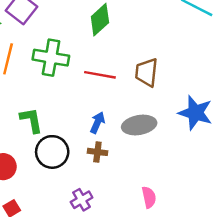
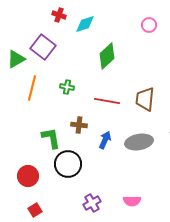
green cross: (51, 58) -> (67, 87), size x0.5
brown cross: (97, 152) -> (79, 125), moved
pink semicircle: (149, 197) -> (132, 201), moved, turned 102

